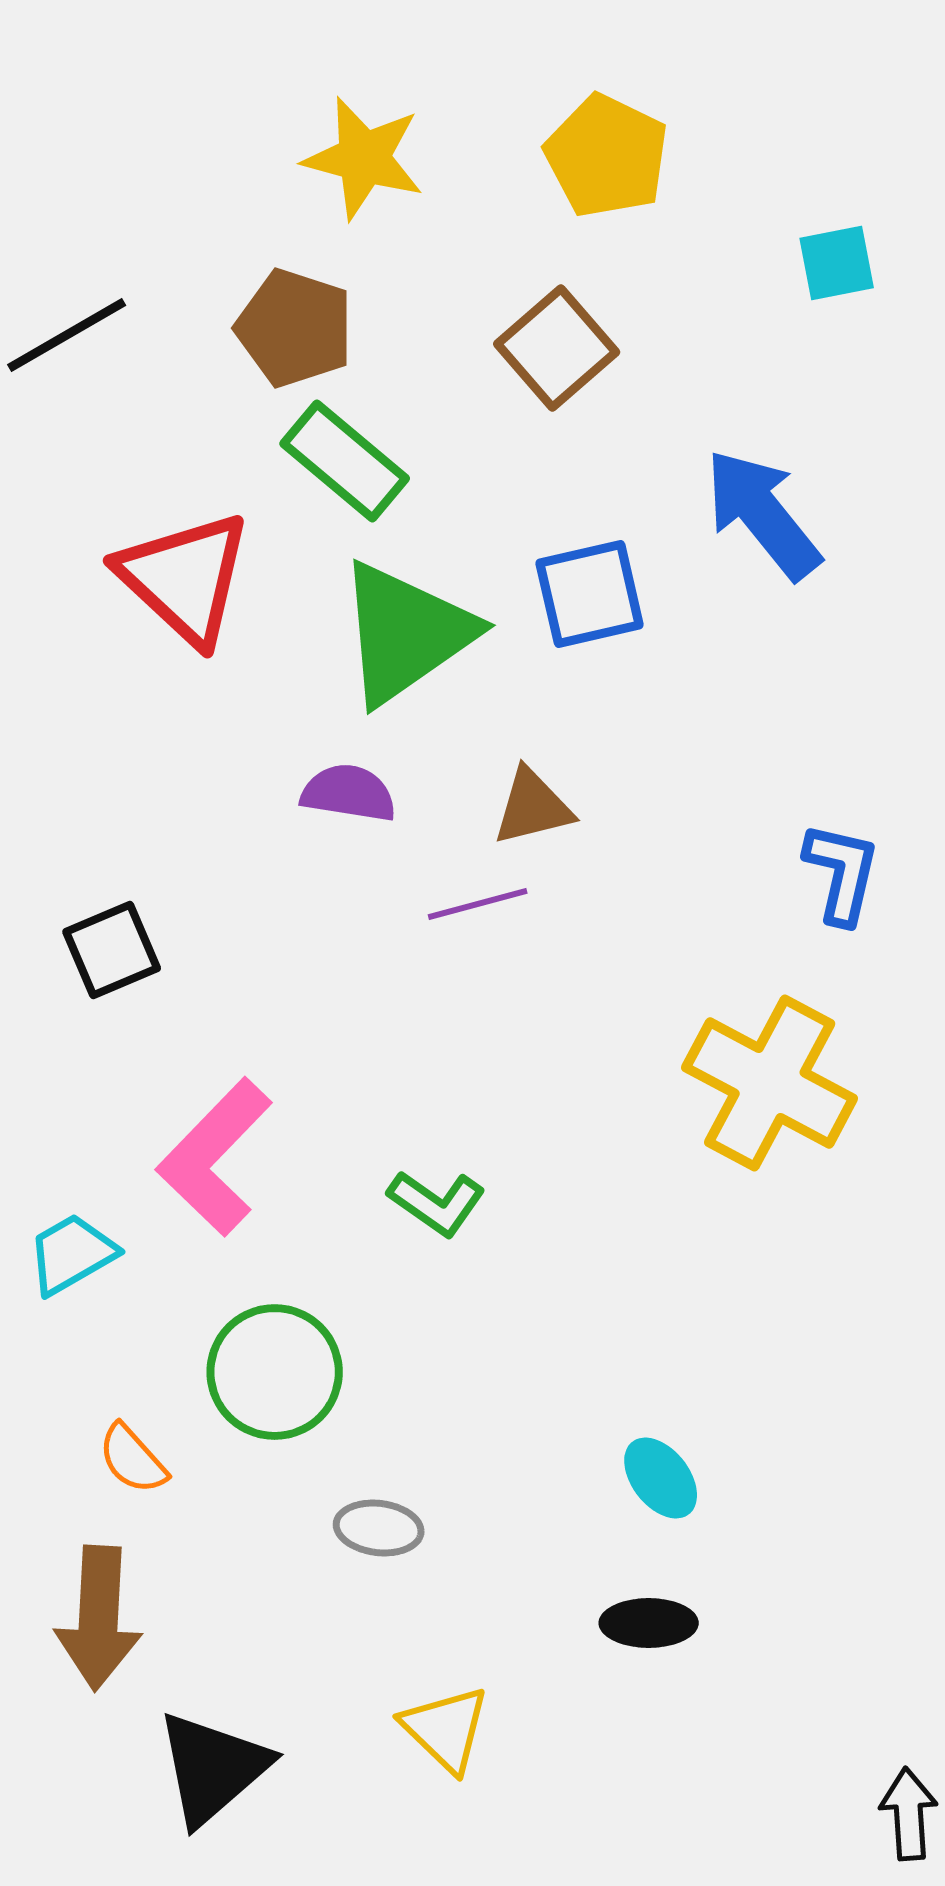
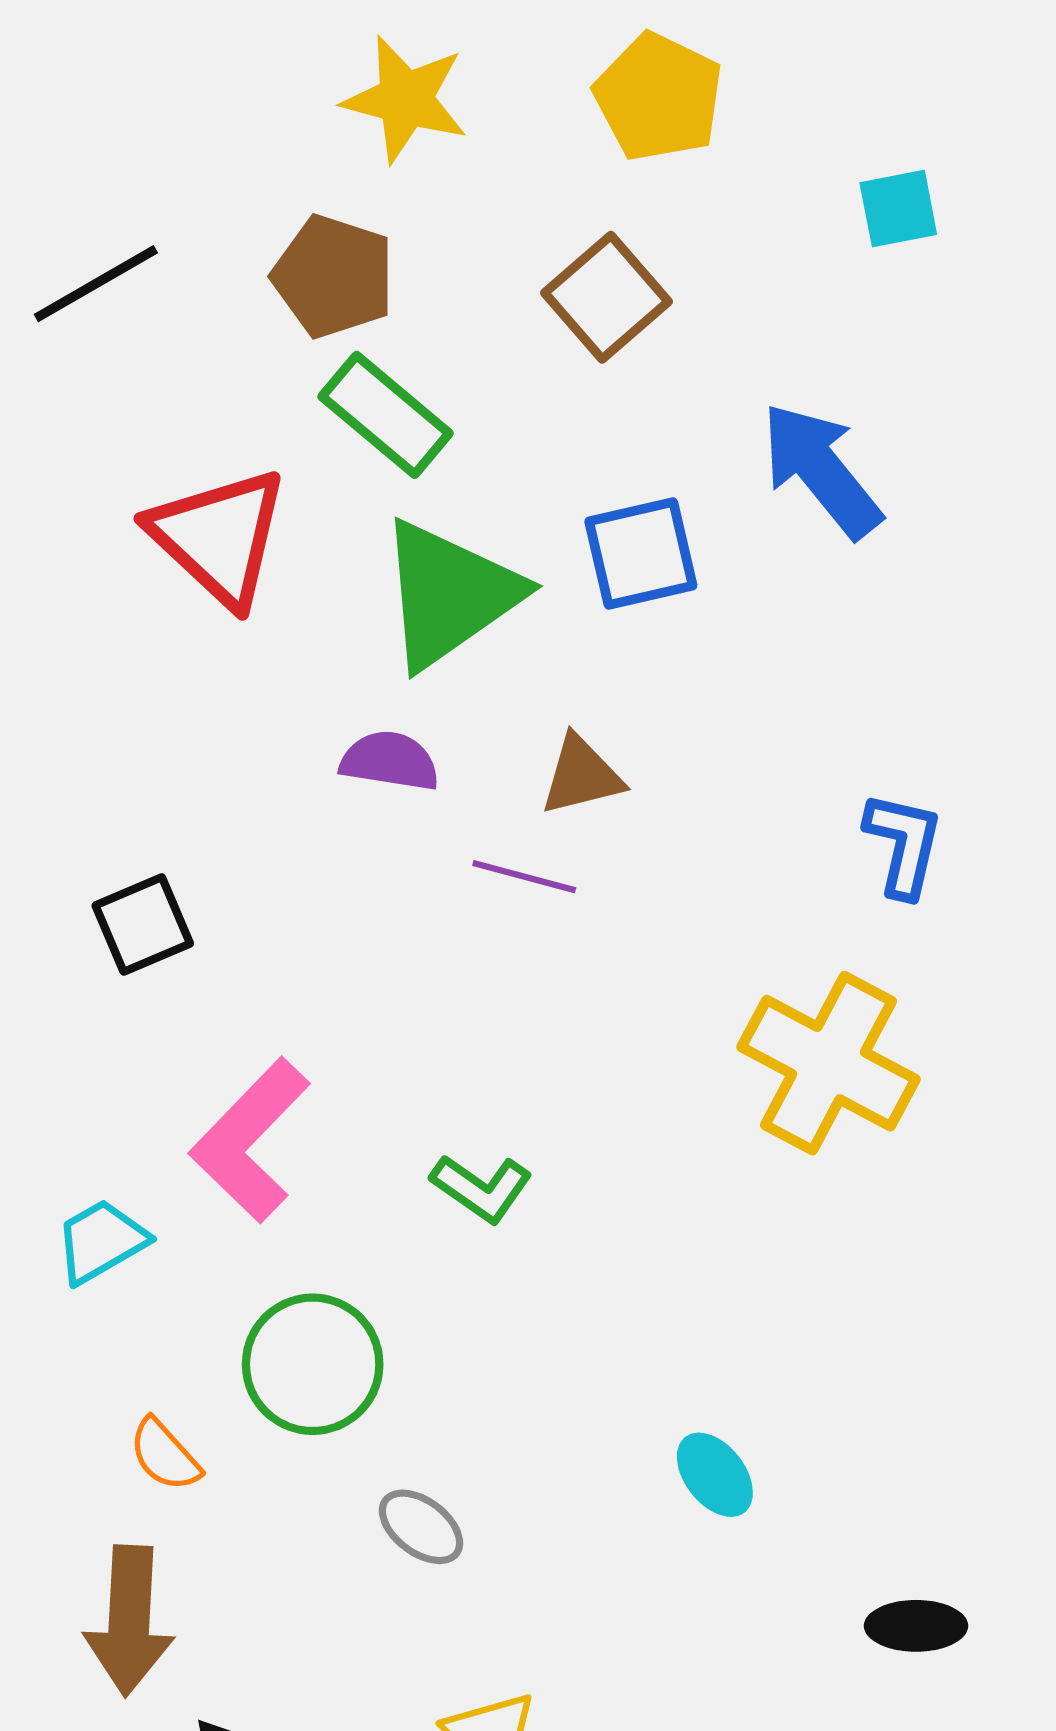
purple line: (478, 904) -> (524, 877), turned 30
gray ellipse: (379, 1528) -> (421, 1527), turned 30
black ellipse: (649, 1623) -> (916, 1626), moved

